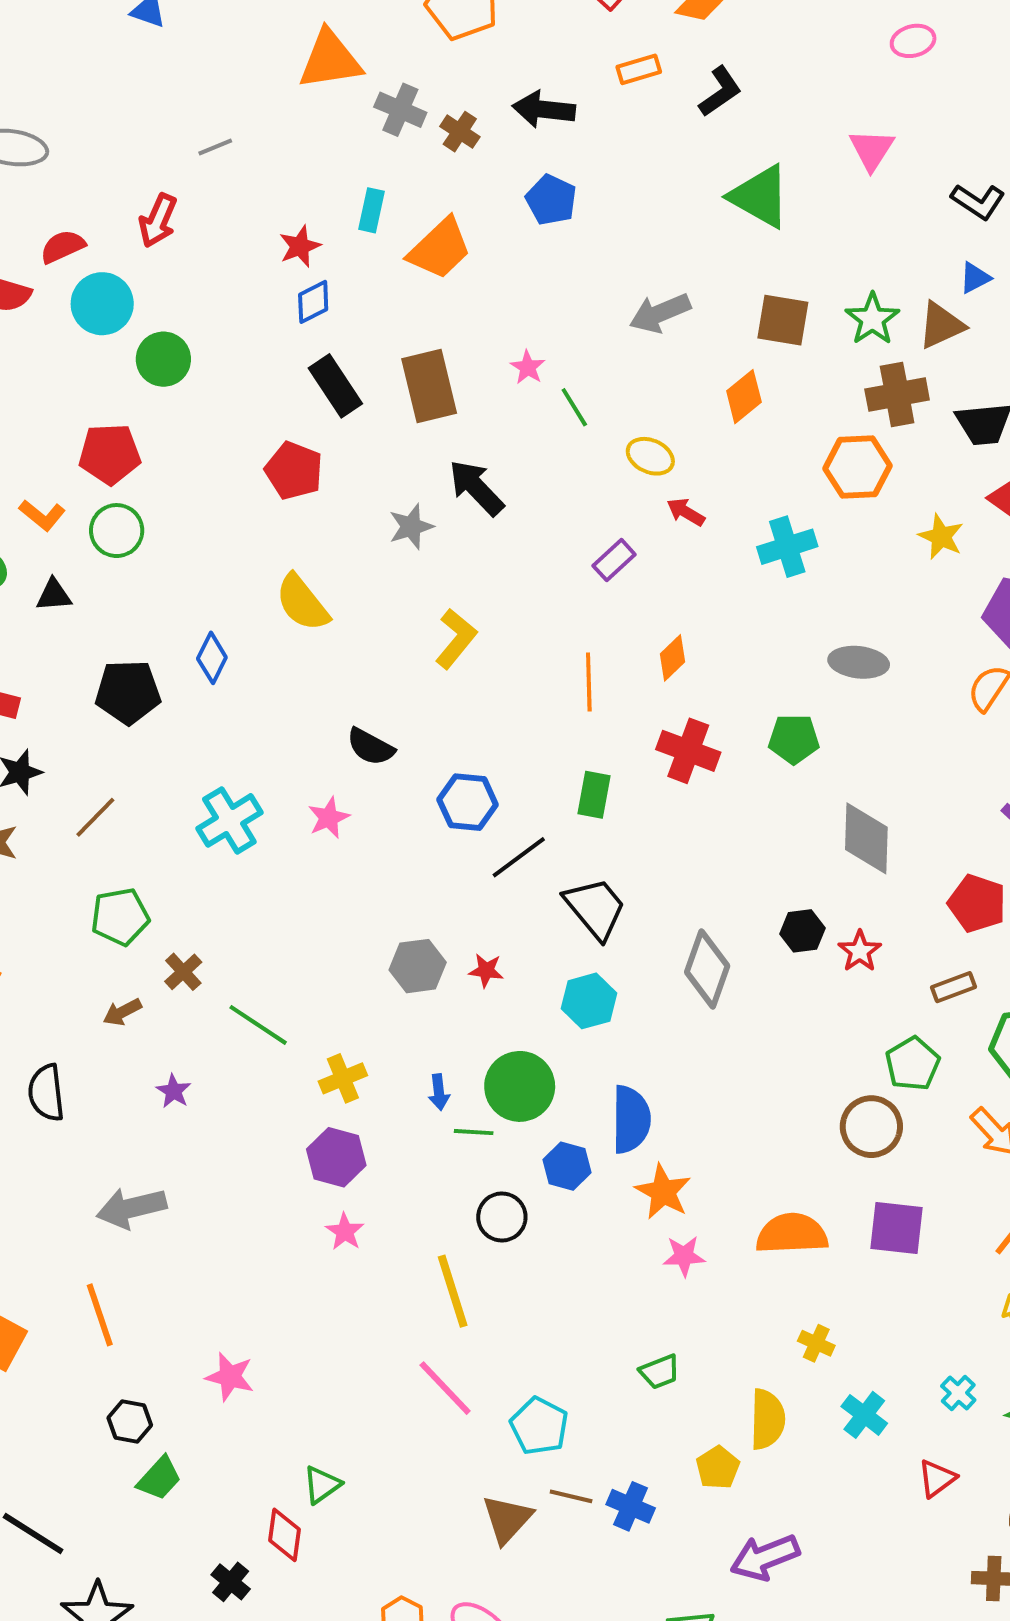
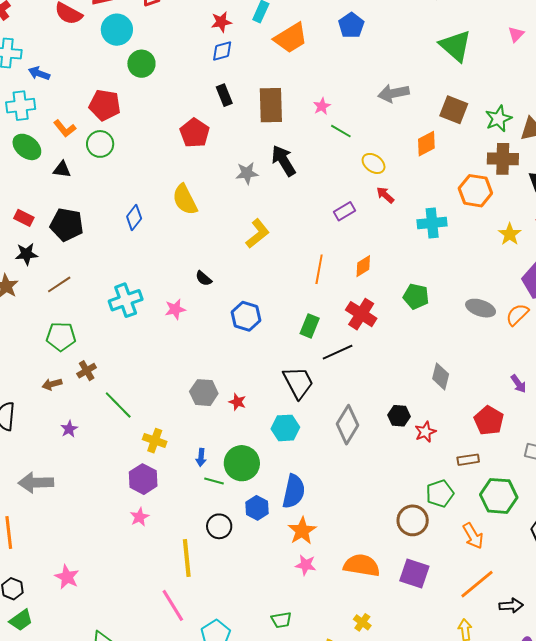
pink triangle: (872, 150) -> (516, 34), size x0.7
black rectangle: (335, 386) -> (224, 95), size x0.7
green line: (574, 407) -> (341, 131), turned -40
gray ellipse: (859, 662) -> (481, 308), moved
black pentagon: (128, 692) -> (67, 225), moved
green pentagon: (794, 739) -> (416, 296), moved
black semicircle: (371, 747) -> (204, 278), size x0.7
gray diamond: (866, 838) -> (441, 376), size x0.7
black line: (519, 857) -> (338, 352), moved
yellow cross: (343, 1078) -> (155, 441), turned 30

